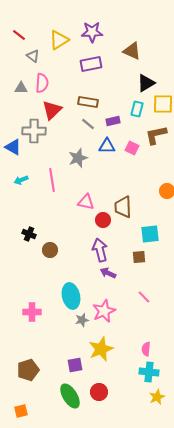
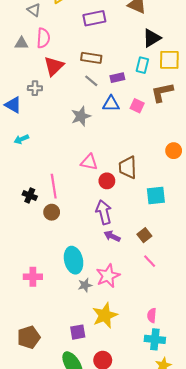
gray cross: (34, 131) -> (35, 88), size x0.6
pink line: (52, 180) -> (54, 186), moved
brown square: (139, 257) -> (144, 235), moved, turned -32

